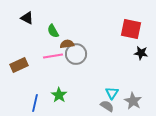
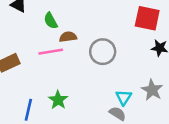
gray circle: (76, 54) -> (103, 52), moved
gray star: (133, 101) -> (152, 90), moved

